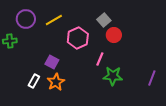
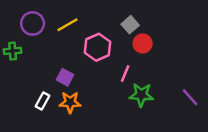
purple line: (152, 78) -> (190, 97), turned -63
orange star: (56, 82) -> (70, 102), turned 30

